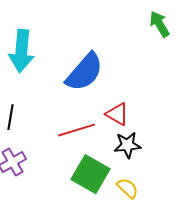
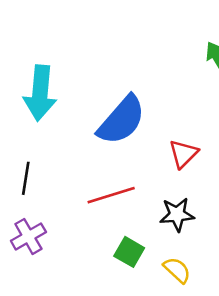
red triangle: (117, 114) -> (183, 154), moved, turned 45
green square: (90, 174) -> (129, 252), size x0.6

